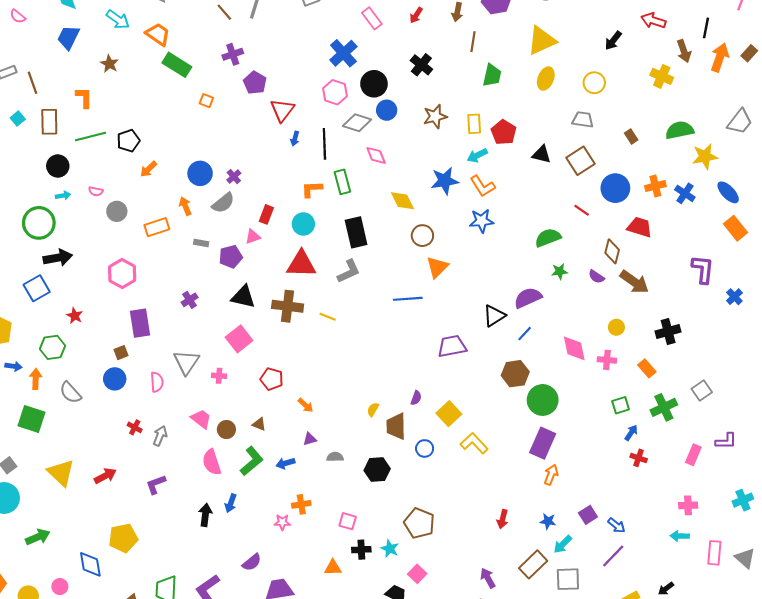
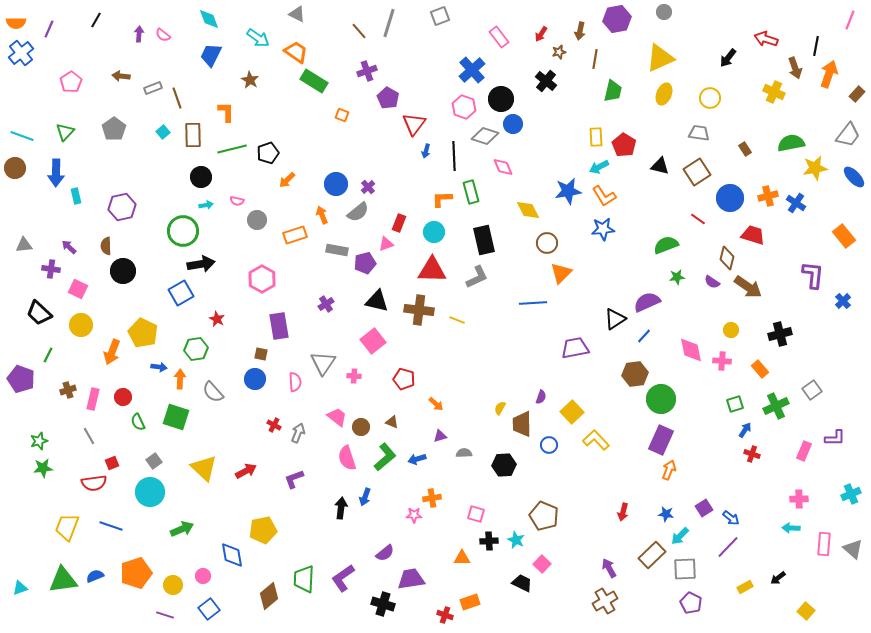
brown rectangle: (749, 53) -> (857, 94), moved
brown star: (435, 116) -> (559, 52), moved, size x0.6
blue ellipse: (728, 192) -> (854, 177), moved
gray rectangle: (201, 243) -> (337, 250), size x1.5
brown square: (121, 353) -> (261, 354), turned 32

